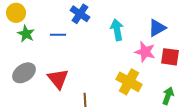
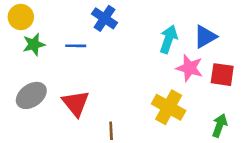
cyan arrow: (117, 30) -> (169, 39), moved, turned 30
green star: (26, 34) -> (34, 44), turned 30

